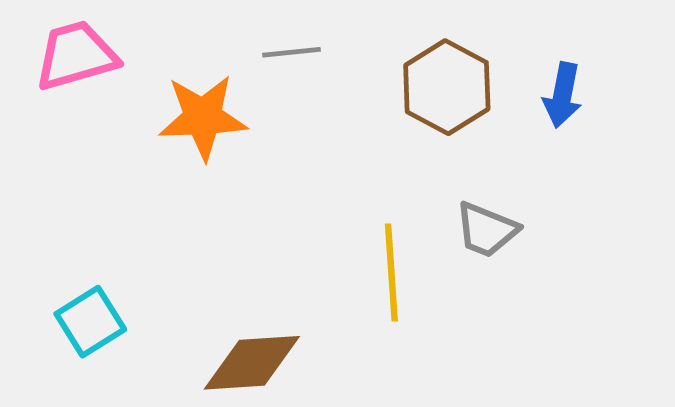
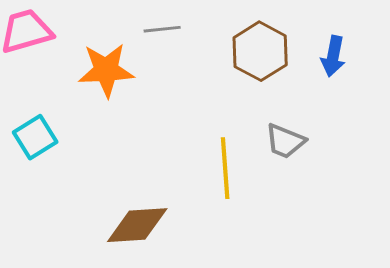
cyan square: (90, 322) -> (35, 137), moved

